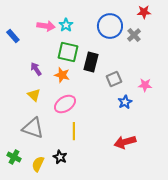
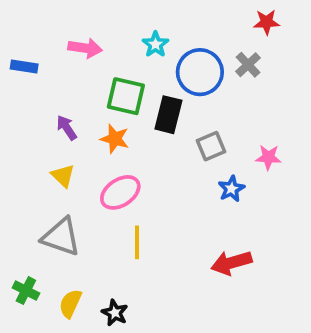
cyan star: (66, 25) -> (155, 44), moved
blue circle: (110, 26) -> (200, 72), moved
blue rectangle: (13, 36) -> (24, 67), turned -40
black star: (60, 157) -> (115, 313), moved

